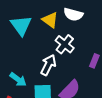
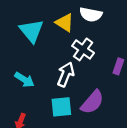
cyan arrow: (18, 79) -> (24, 80), moved

